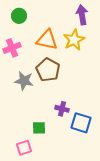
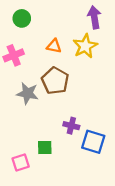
orange triangle: (47, 40) -> (54, 46), size x0.6
pink square: (24, 148) -> (21, 163), moved

